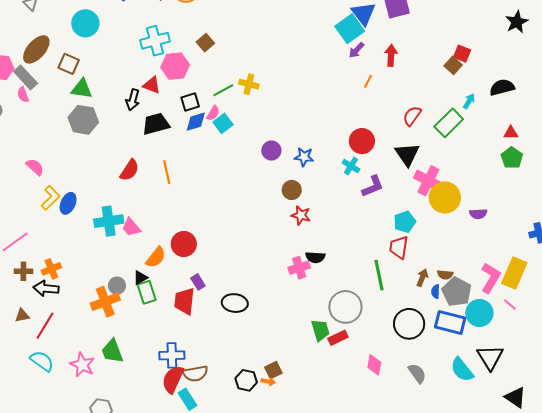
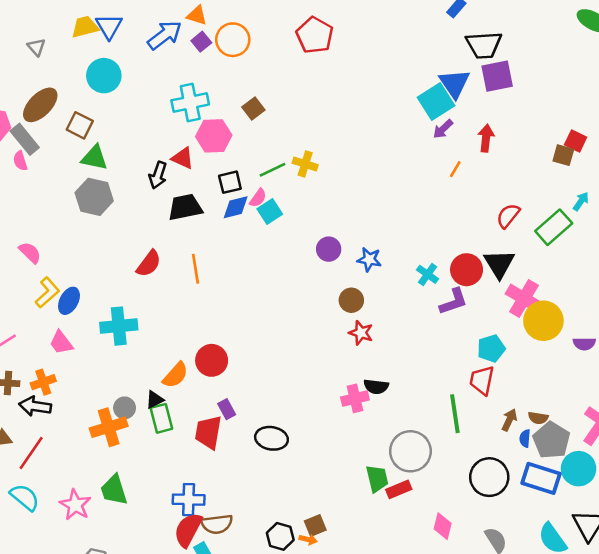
brown square: (453, 65) -> (563, 155), turned -30
red circle: (362, 141) -> (467, 270), moved
pink trapezoid: (131, 227) -> (61, 343), moved

